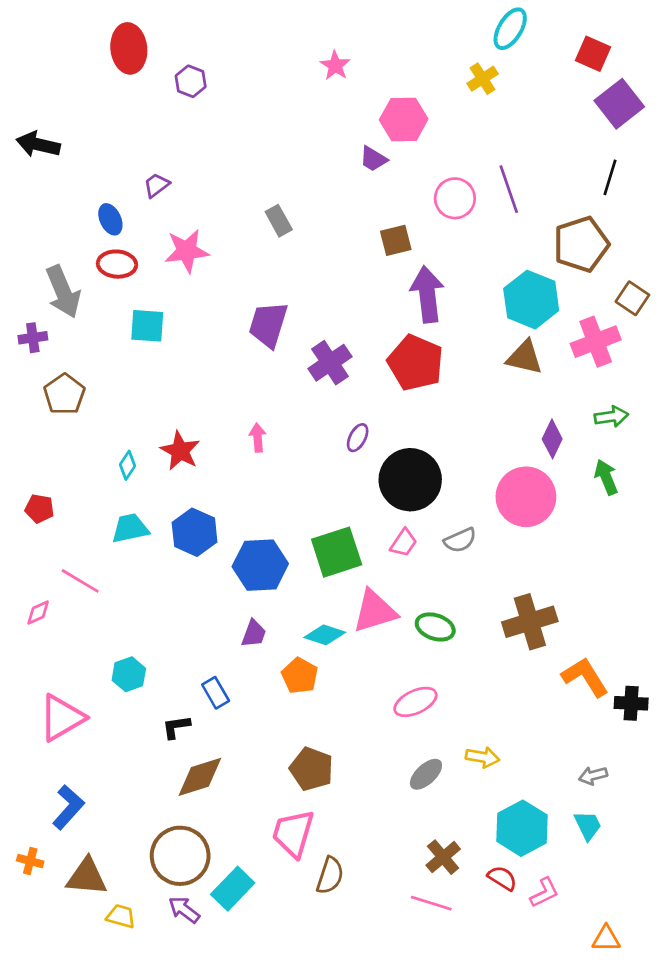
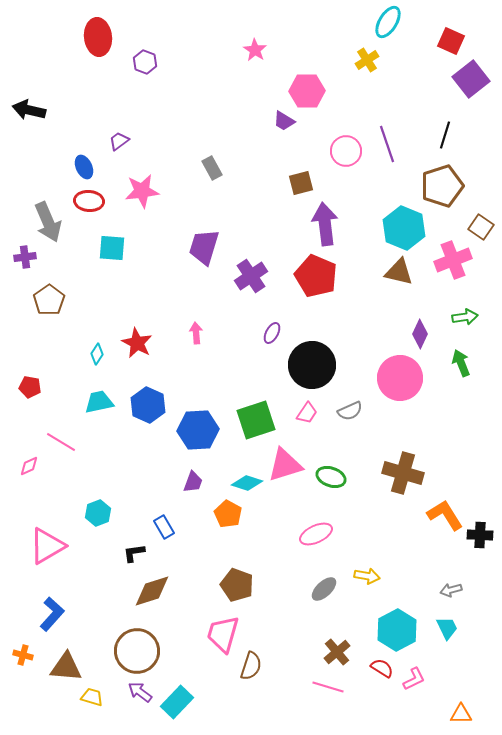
black line: (610, 177) -> (445, 135), moved
brown cross: (530, 622) -> (403, 473), turned 33
cyan rectangle: (233, 889) -> (177, 702), moved

